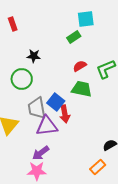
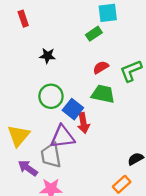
green circle: (22, 79) -> (51, 96), moved
gray trapezoid: (37, 108) -> (51, 155), moved
purple arrow: (41, 153) -> (28, 168), moved, turned 72

